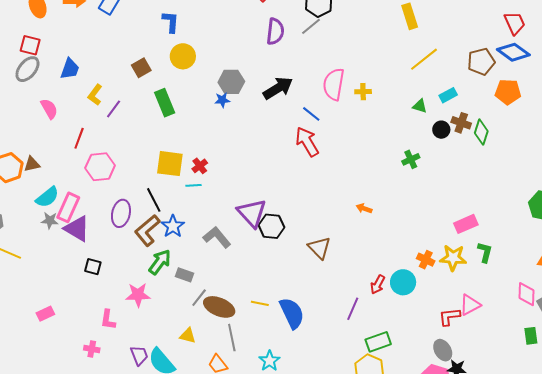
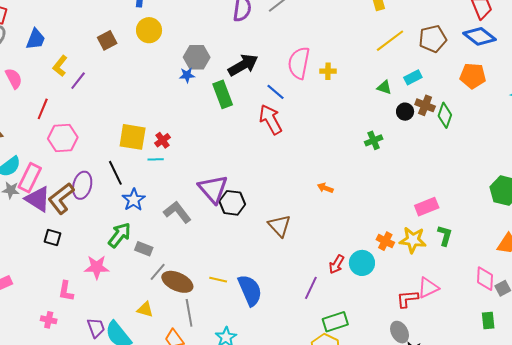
brown pentagon: (481, 62) -> (433, 39), moved
green rectangle: (165, 103) -> (223, 94), moved
brown L-shape: (147, 230) -> (61, 198), moved

